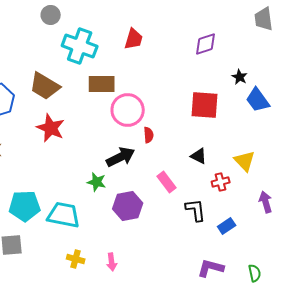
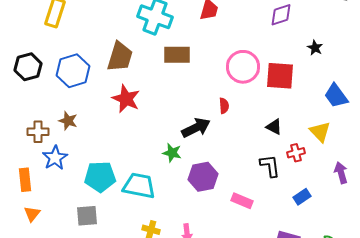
brown trapezoid: (45, 86) -> (120, 57), turned -104
blue trapezoid: (258, 100) -> (336, 96), moved
pink circle: (128, 110) -> (243, 67), moved
pink rectangle: (167, 182) -> (242, 201), moved, turned -30
black L-shape: (196, 210) -> (270, 166), moved

